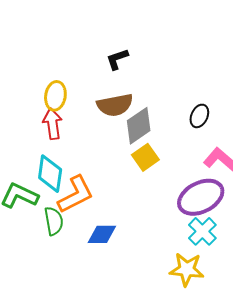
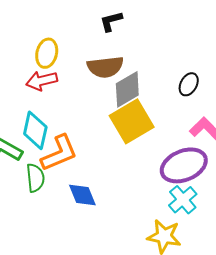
red arrow: (52, 124) -> (42, 81), turned -100
yellow square: (145, 157) -> (132, 121), size x1.6
blue diamond: (102, 234) -> (82, 195), turned 64

